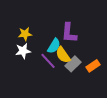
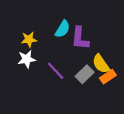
cyan semicircle: (54, 46) -> (63, 29), moved
yellow semicircle: (63, 55) -> (101, 64), moved

